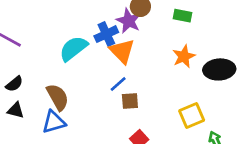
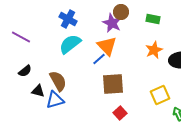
blue cross: (106, 34) -> (68, 19), moved, turned -36
blue line: (118, 84) -> (99, 59), moved
brown square: (130, 101) -> (113, 84), size x1.6
black triangle: (16, 110) -> (38, 91), moved

